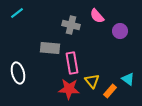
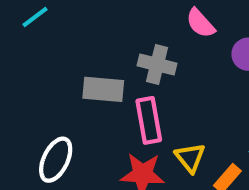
gray cross: (71, 25) -> (157, 65), moved
white ellipse: (18, 73) -> (56, 160), moved, turned 40

